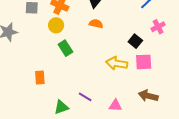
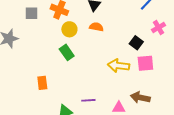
yellow circle: (56, 25) -> (69, 29), moved
brown arrow: (148, 96) -> (140, 98), moved
purple line: (85, 97) -> (88, 100), turned -32

